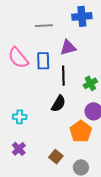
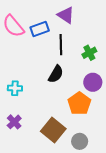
purple triangle: (68, 48) -> (66, 15), turned 48
blue rectangle: (43, 61) -> (40, 29), turned 72
brown square: (56, 157) -> (53, 130), size x1.6

